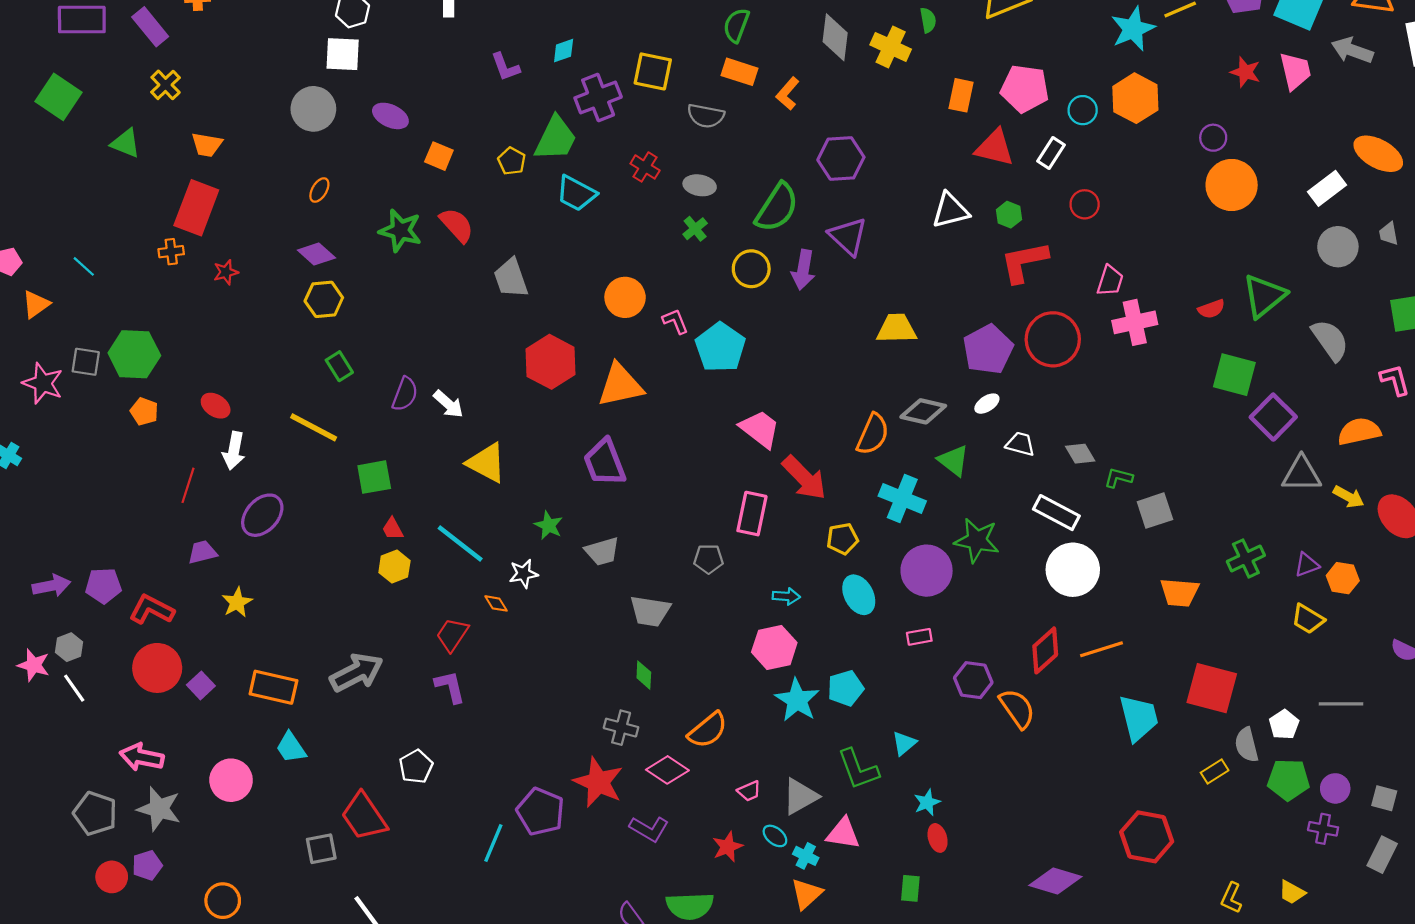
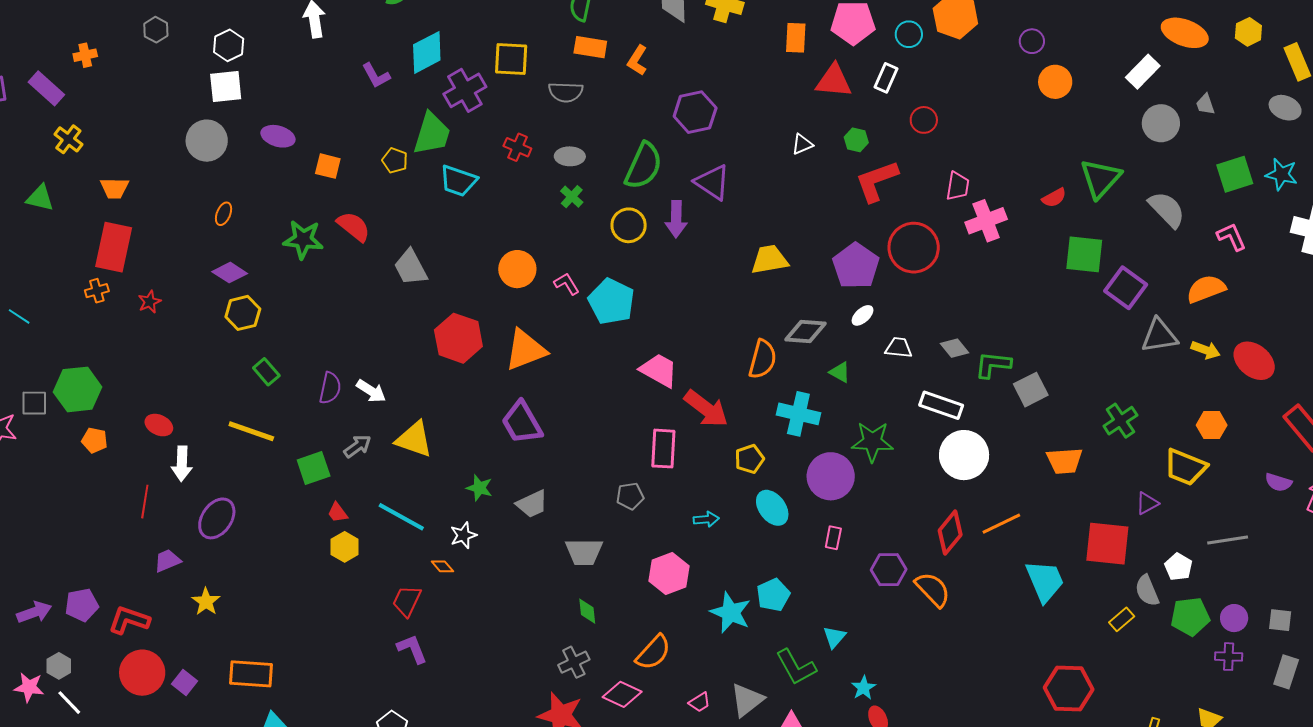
cyan diamond: (564, 51) -> (427, 52), size x1.8
orange circle: (1232, 185) -> (1055, 82), size x0.7
white triangle: (950, 210) -> (802, 144), size x0.6
green triangle: (953, 461) -> (840, 372), size x0.7
green L-shape: (1119, 478) -> (993, 365), size x1.4
purple triangle: (1307, 565) -> (1147, 503), moved
yellow trapezoid: (1308, 619) -> (1185, 467), size x1.4
pink rectangle: (919, 637) -> (833, 538), turned -60
pink hexagon: (774, 647) -> (669, 574), moved
gray arrow: (357, 672) -> (357, 446), moved, size x0.6
gray cross: (621, 728) -> (574, 662), turned -32

